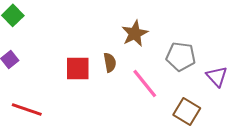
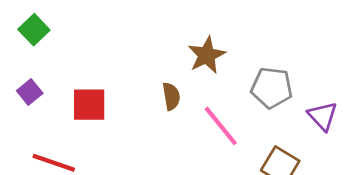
red square: (78, 68) -> (89, 105), moved

